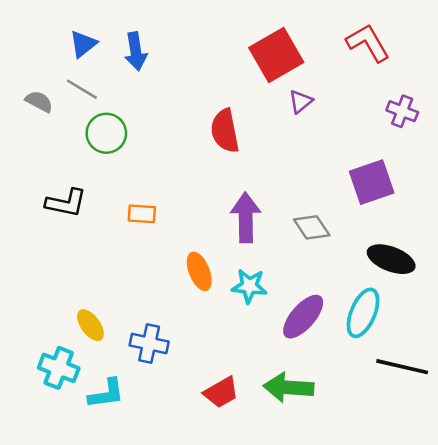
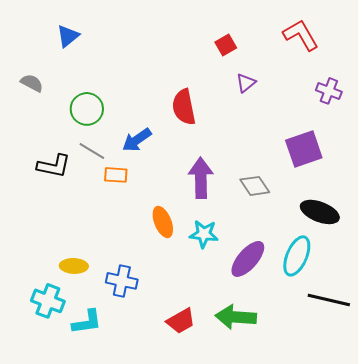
blue arrow: (136, 51) -> (137, 140), moved, turned 64
red square: (276, 55) -> (226, 45), size x0.5
gray line: (82, 89) -> (92, 151), moved
yellow ellipse: (90, 325) -> (74, 266), turned -52

